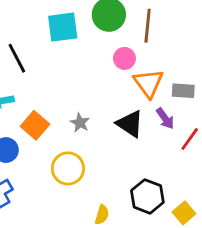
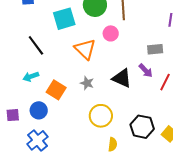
orange triangle: (148, 83) -> (85, 49), moved
yellow circle: (68, 168) -> (101, 116), moved

